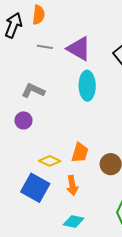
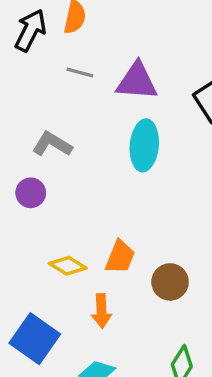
purple triangle: (79, 49) -> (137, 81), turned -32
blue square: (35, 188) -> (35, 339), moved

